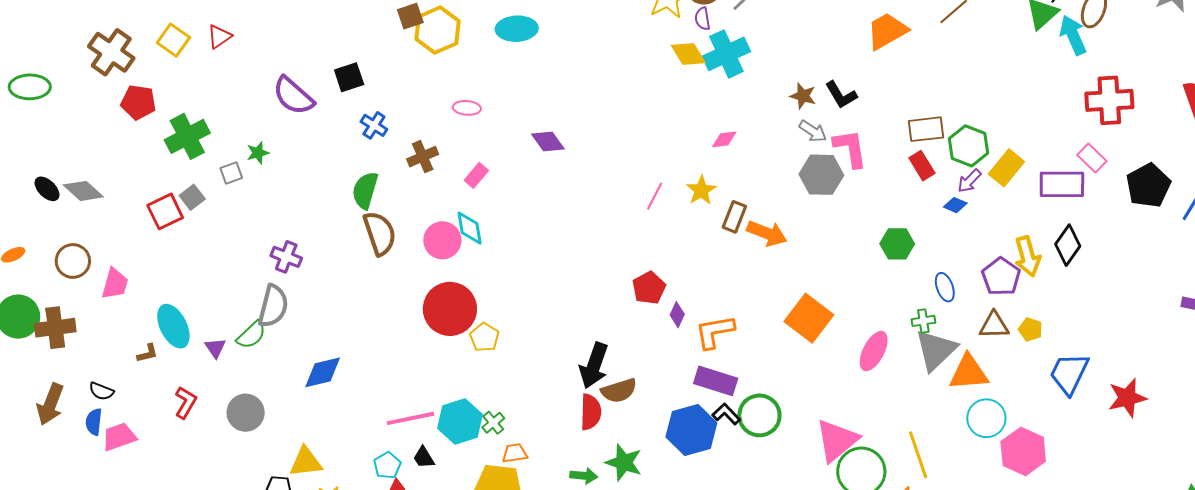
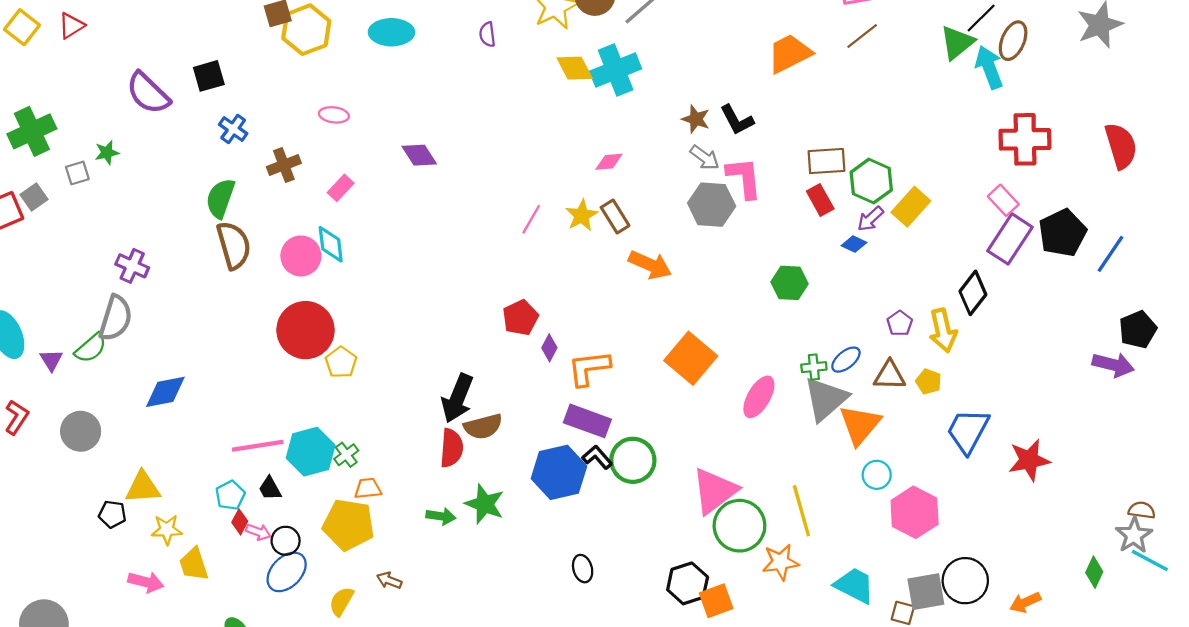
purple semicircle: (702, 19) -> (487, 34), moved
purple rectangle: (1062, 184) -> (1010, 239), moved, turned -60
brown rectangle: (734, 217) -> (615, 216), moved, turned -56
yellow arrow: (1028, 256) -> (943, 330), moved
purple pentagon: (1001, 277) -> (900, 323), size x0.6
blue ellipse: (945, 287) -> (846, 360), moved, turned 68
orange triangle: (969, 373) -> (860, 425), turned -48
cyan circle: (986, 418) -> (877, 475), size x0.7

